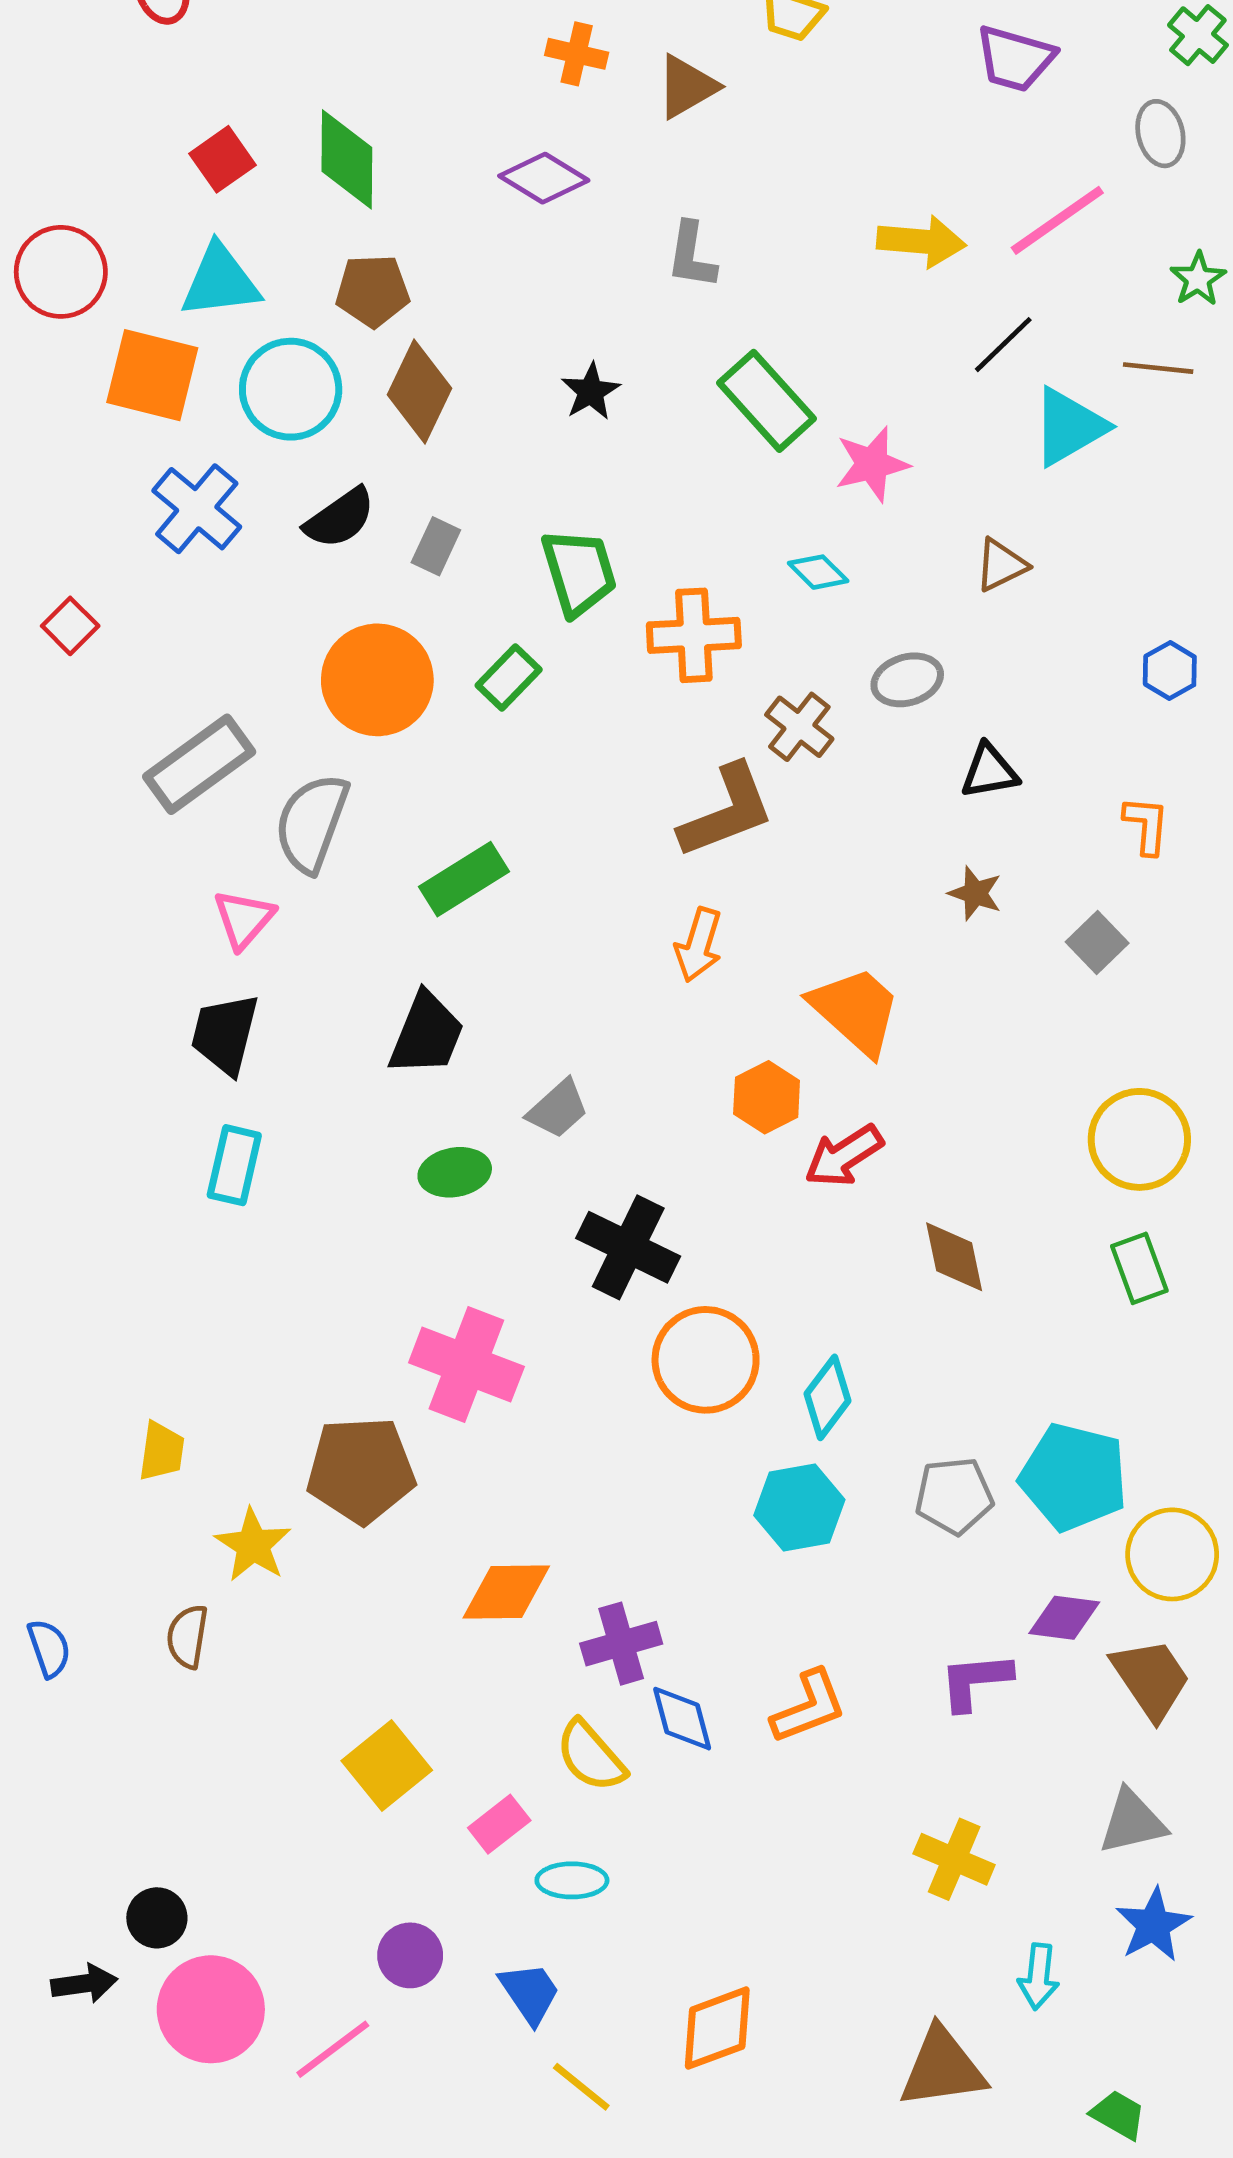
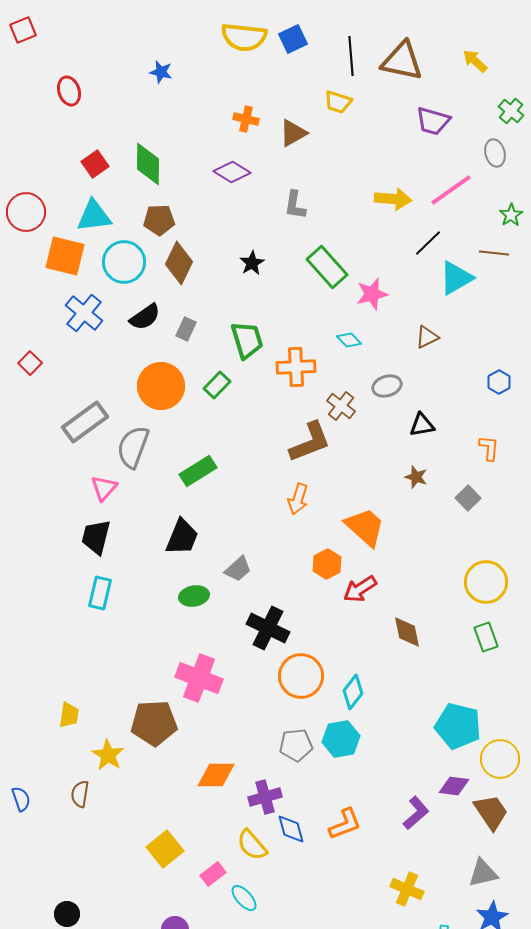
gray pentagon: (954, 1496) -> (296, 745), moved
purple L-shape: (975, 1681) -> (416, 813), turned 144
cyan ellipse: (572, 1880) -> (244, 898), turned 48

